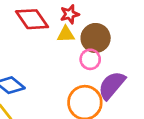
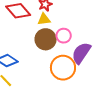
brown circle: (96, 38) -> (46, 39), moved

